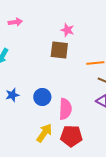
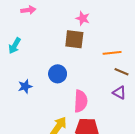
blue circle: (42, 97) -> (58, 74), moved

